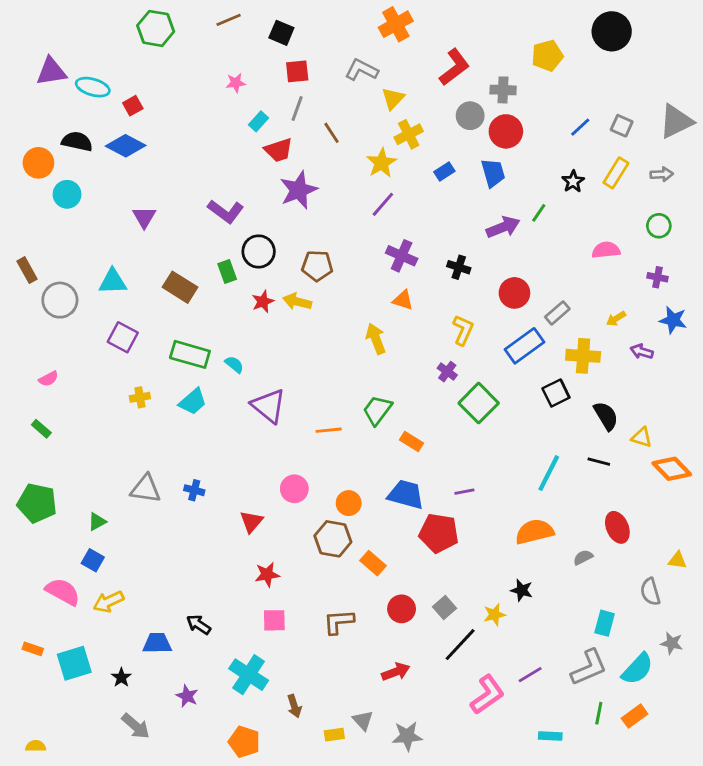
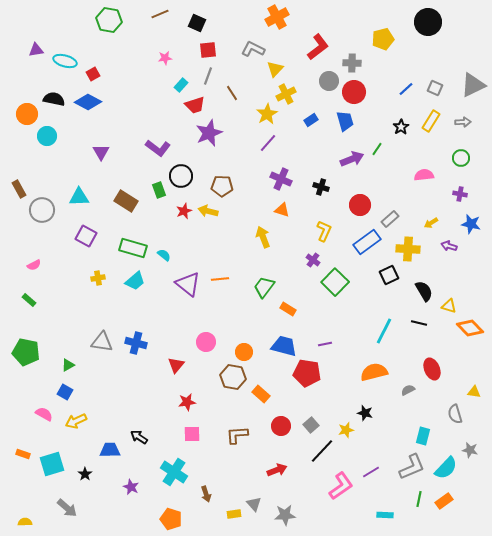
purple triangle: (51, 71) -> (36, 50), size x0.7
orange line: (329, 430) -> (220, 279), moved
blue cross: (194, 490) -> (136, 343), size x1.5
pink semicircle: (63, 592) -> (44, 414), size x0.7
gray arrow: (136, 726) -> (67, 508), moved

